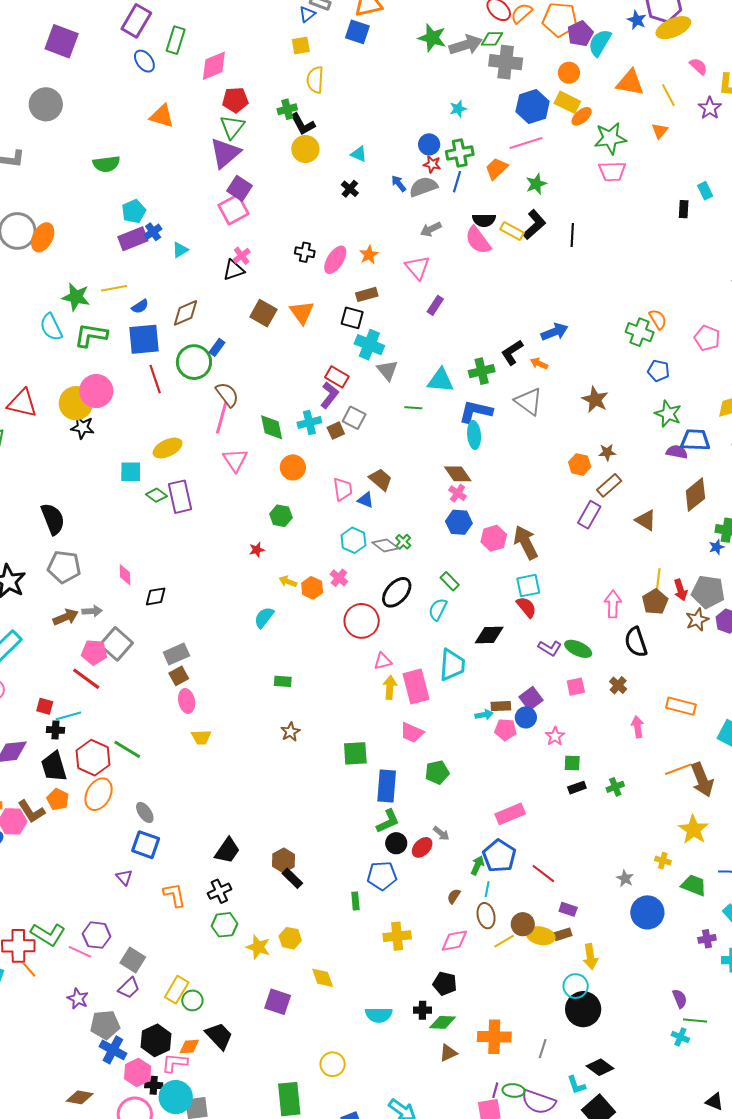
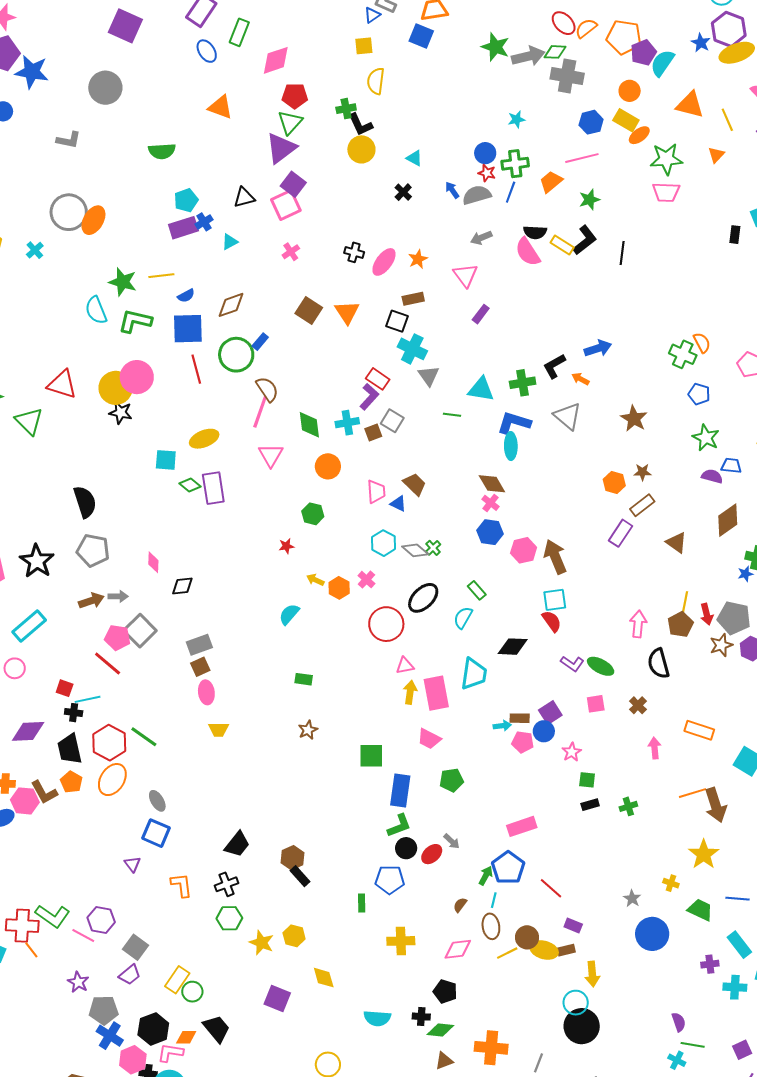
blue hexagon: (533, 107) -> (591, 122), size x0.7
black triangle: (234, 270) -> (244, 197), moved
blue trapezoid: (695, 440) -> (731, 466), size x0.7

